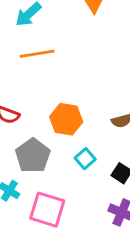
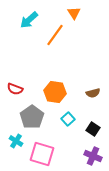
orange line: (37, 54) -> (55, 35), moved, turned -45

